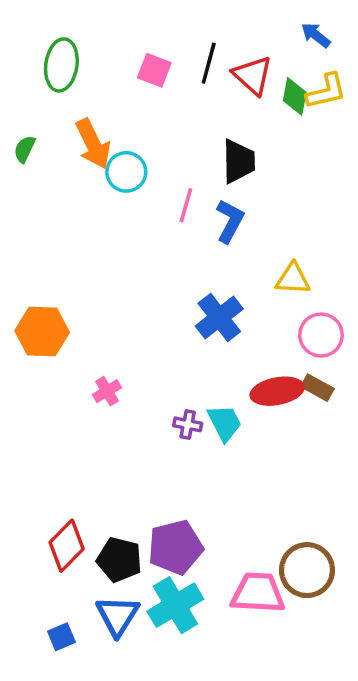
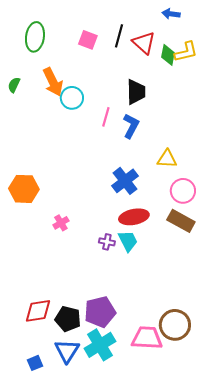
blue arrow: (316, 35) -> (171, 14), moved, turned -30
brown rectangle: (317, 388) -> (181, 221), size x1.5
red ellipse: (277, 391) -> (134, 217), moved
red diamond: (67, 546) -> (38, 311), turned 36

